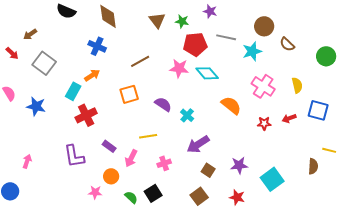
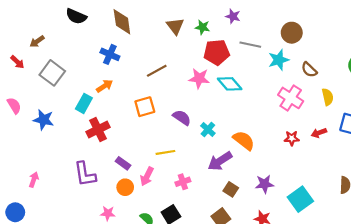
brown semicircle: (287, 44) -> (309, 70), moved
orange semicircle: (231, 105) -> (244, 140), moved
orange circle: (111, 176) -> (125, 187), moved

